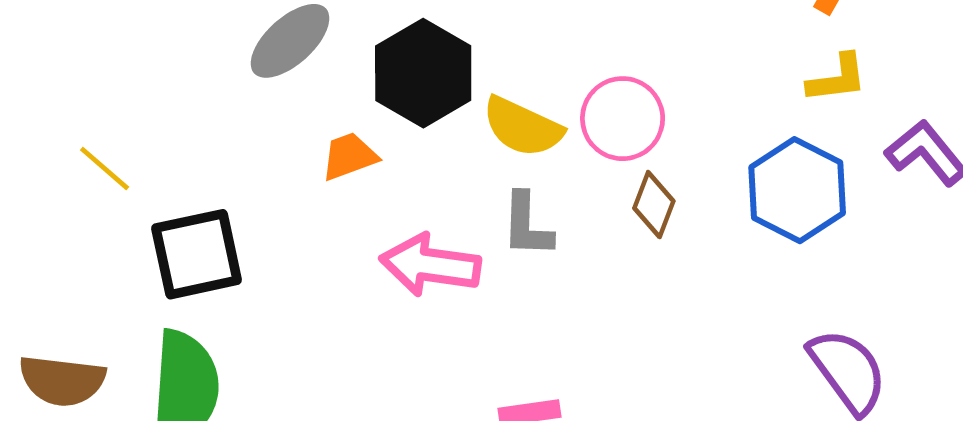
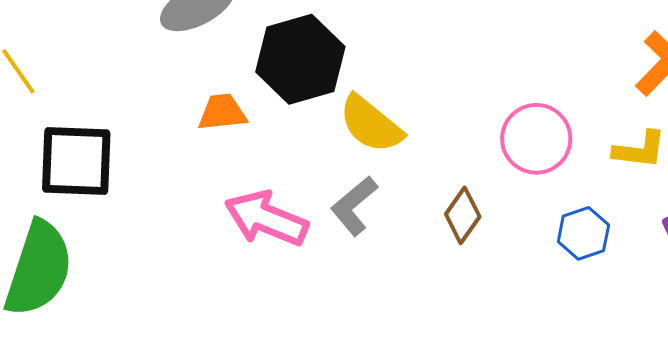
pink circle: (623, 119) -> (536, 139), moved
blue hexagon: (797, 190) -> (583, 233), size x0.6
gray L-shape: (527, 225) -> (354, 206), turned 34

